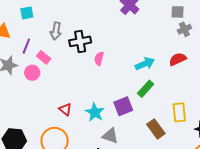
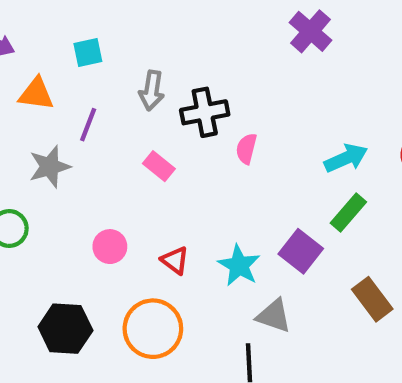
pink rectangle: (44, 57) -> (159, 166), moved
pink circle: (32, 73) -> (110, 247), moved
purple square: (123, 106) -> (301, 251), turned -30

